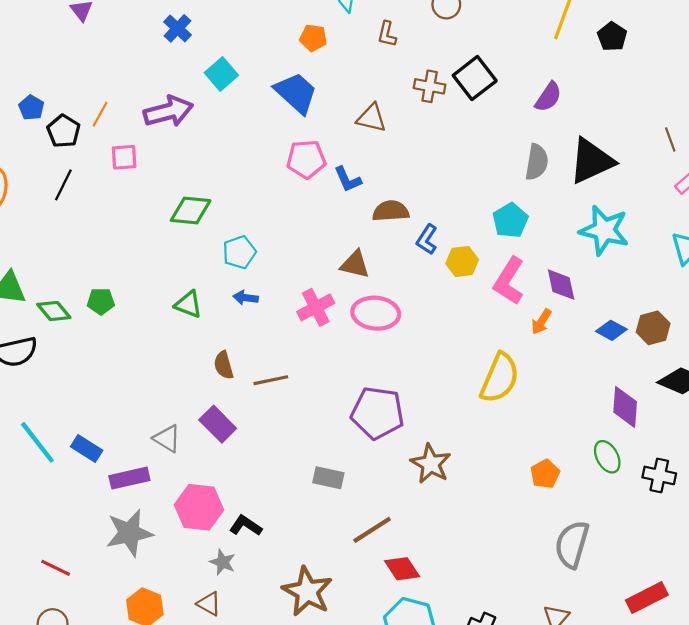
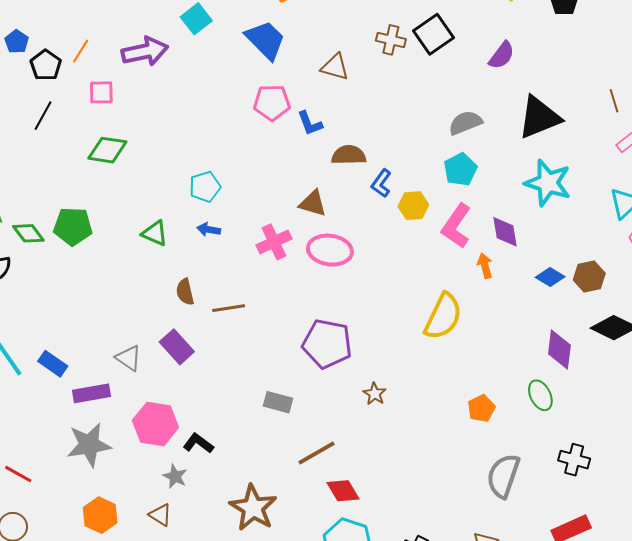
gray semicircle: (537, 162) -> (465, 123), moved, turned -124
green diamond: (191, 211) -> (107, 150), moved
green pentagon: (101, 301) -> (73, 226), size x1.5
orange arrow: (541, 322) -> (485, 266), turned 130
brown star: (431, 464) -> (375, 394), size x0.6
black cross: (659, 475) -> (574, 460), moved

